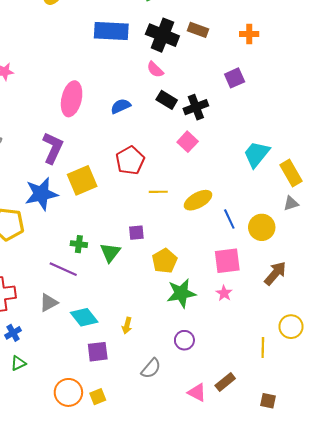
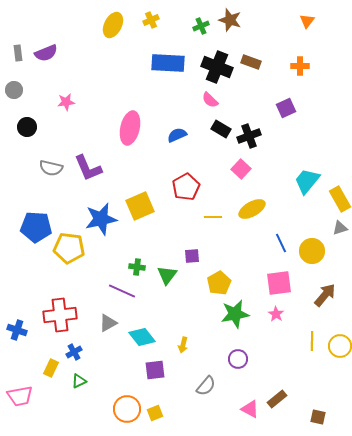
purple L-shape: (53, 148) -> (88, 168), moved, turned 132
yellow ellipse: (198, 200) -> (252, 209), moved
yellow line: (263, 348) -> (312, 341), moved

